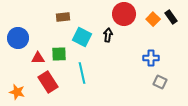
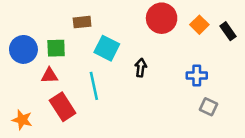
black rectangle: (171, 17) -> (228, 31), moved
black arrow: (108, 35) -> (141, 68), moved
green square: (59, 54) -> (56, 48), moved
cyan line: (82, 73) -> (94, 86), moved

